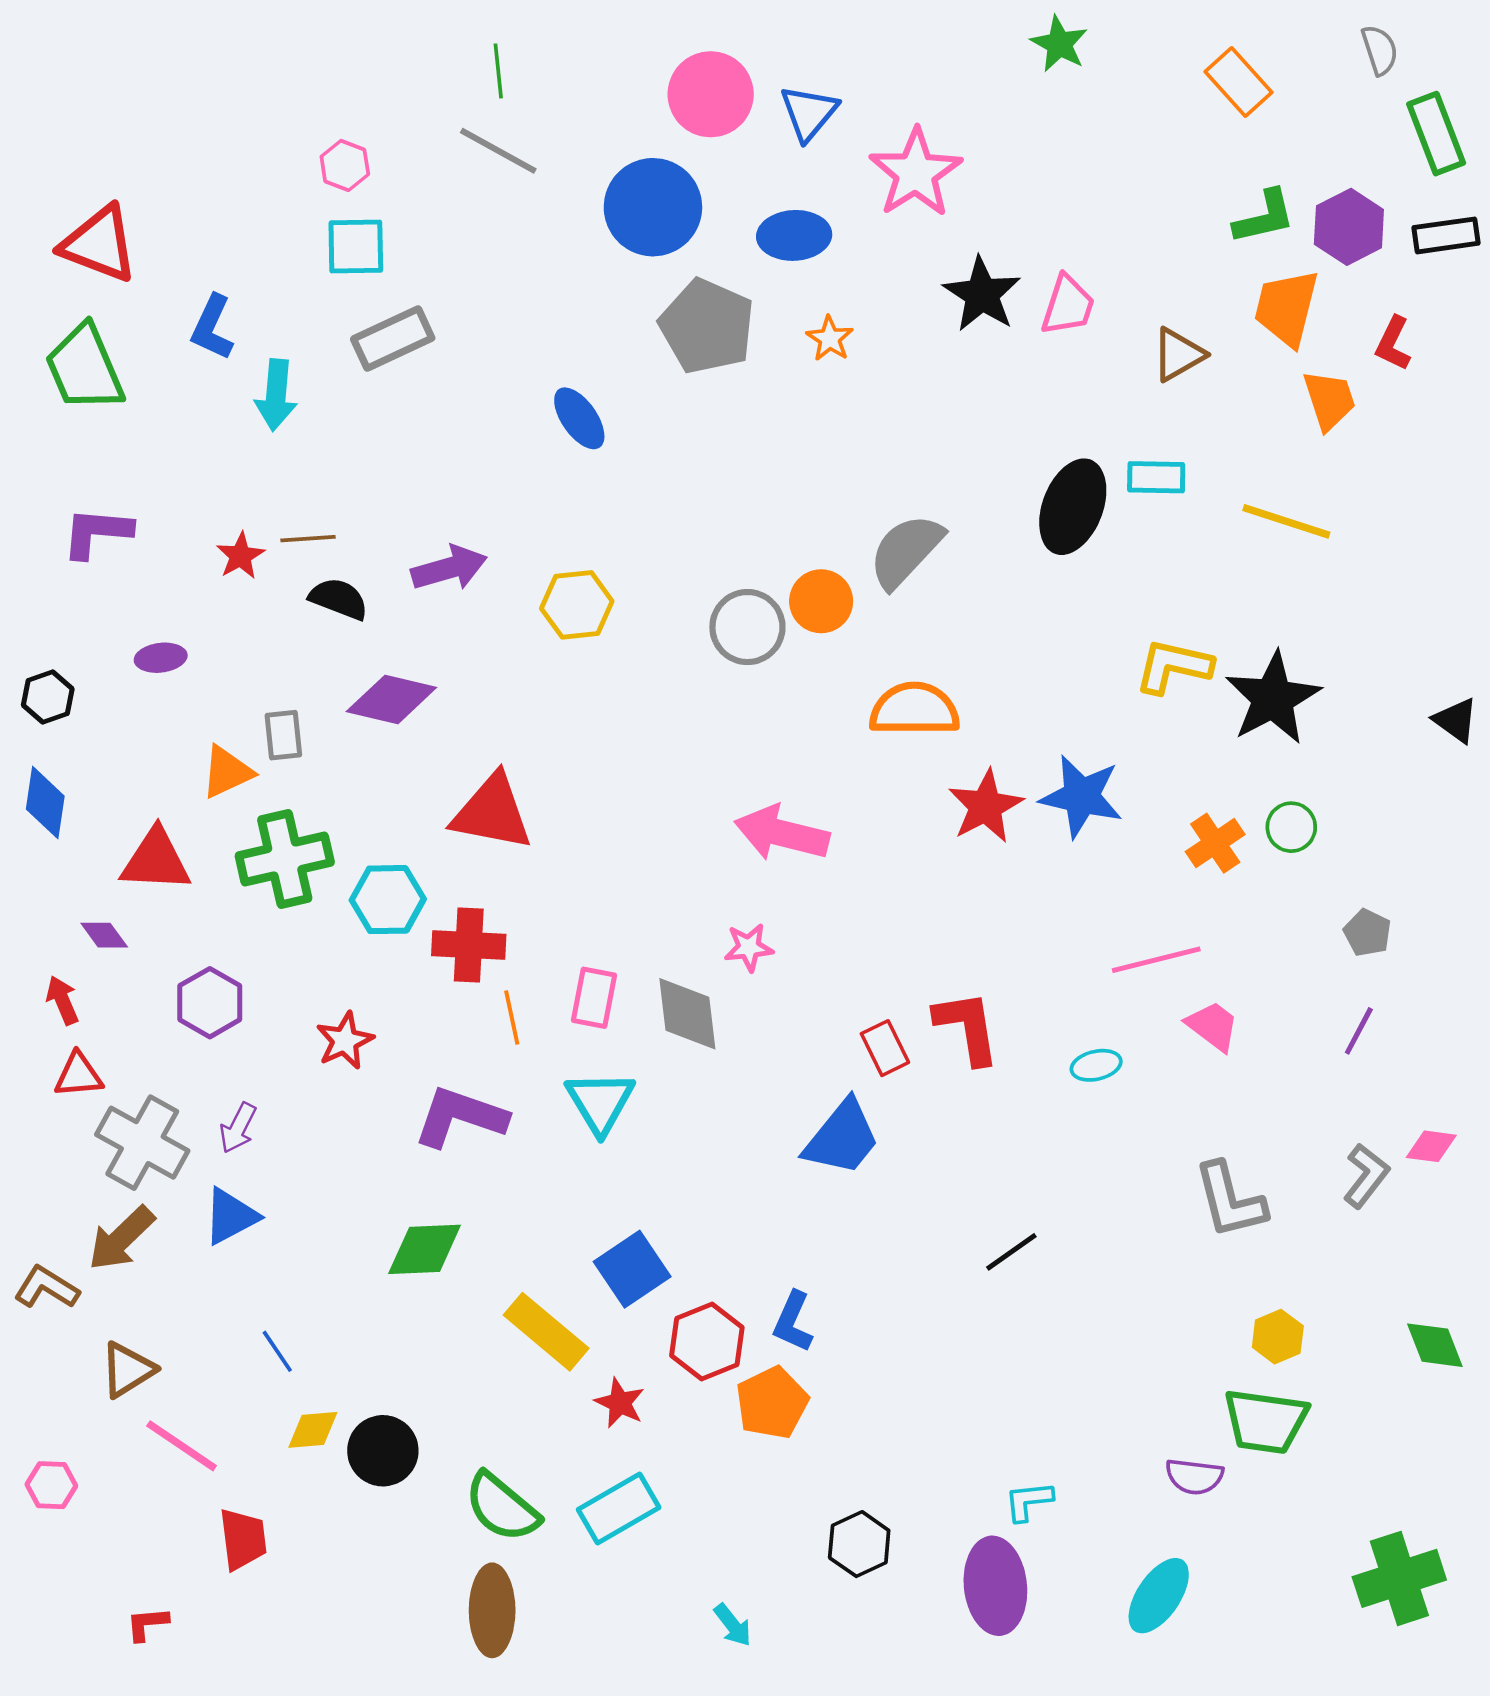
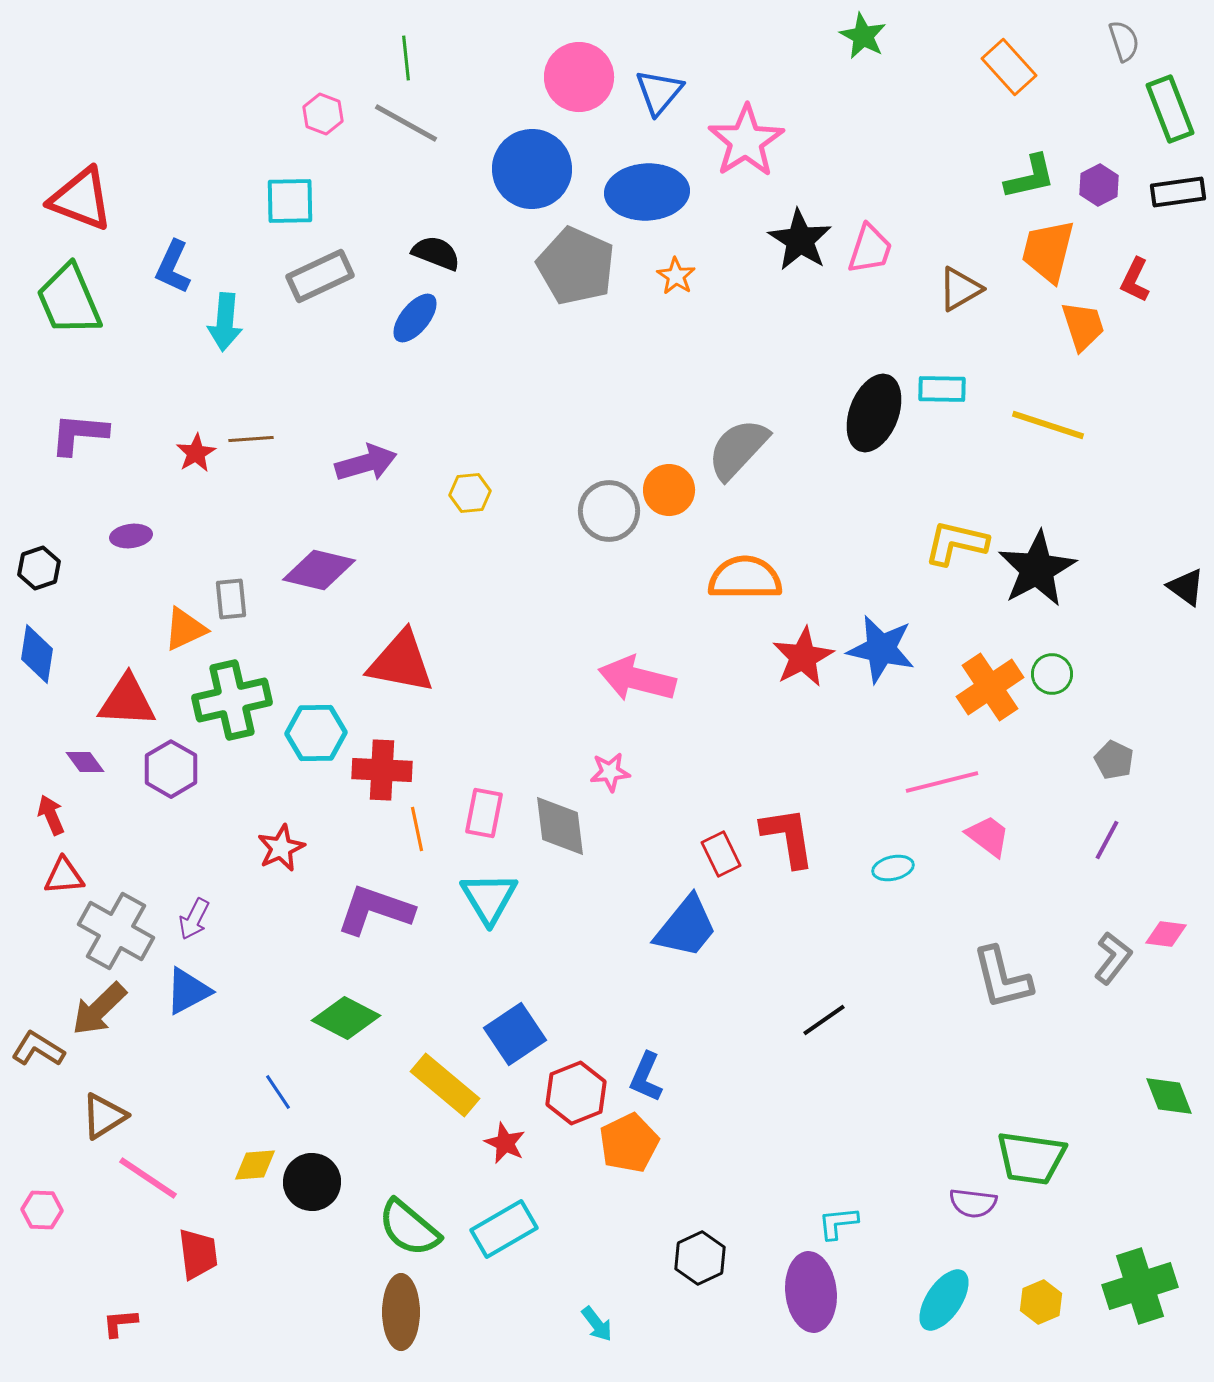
pink hexagon: (345, 165) -> (323, 114), moved
purple hexagon: (1349, 227) -> (1099, 185), size x0.7
blue ellipse: (794, 235) -> (647, 192), size x1.4
blue ellipse: (579, 418) -> (415, 318), moved, turned 74
black semicircle: (339, 599) -> (436, 253), moved
yellow hexagon: (577, 605) -> (470, 493), size x0.7
orange cross: (1215, 843) -> (990, 687), size x1.4
purple hexagon: (210, 1003) -> (171, 769), moved
green diamond: (425, 1249) -> (346, 1018), turned 30
yellow hexagon: (1278, 1337) -> (1041, 1302), moved
blue line: (277, 1351) -> (278, 1092), moved

